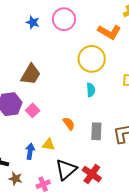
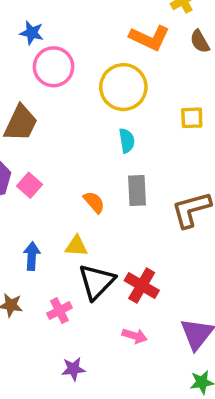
pink circle: (64, 19) -> (54, 67), moved
blue star: (33, 22) -> (32, 33), moved
gray rectangle: (96, 131) -> (137, 190), moved
yellow triangle: (49, 144) -> (76, 246), moved

